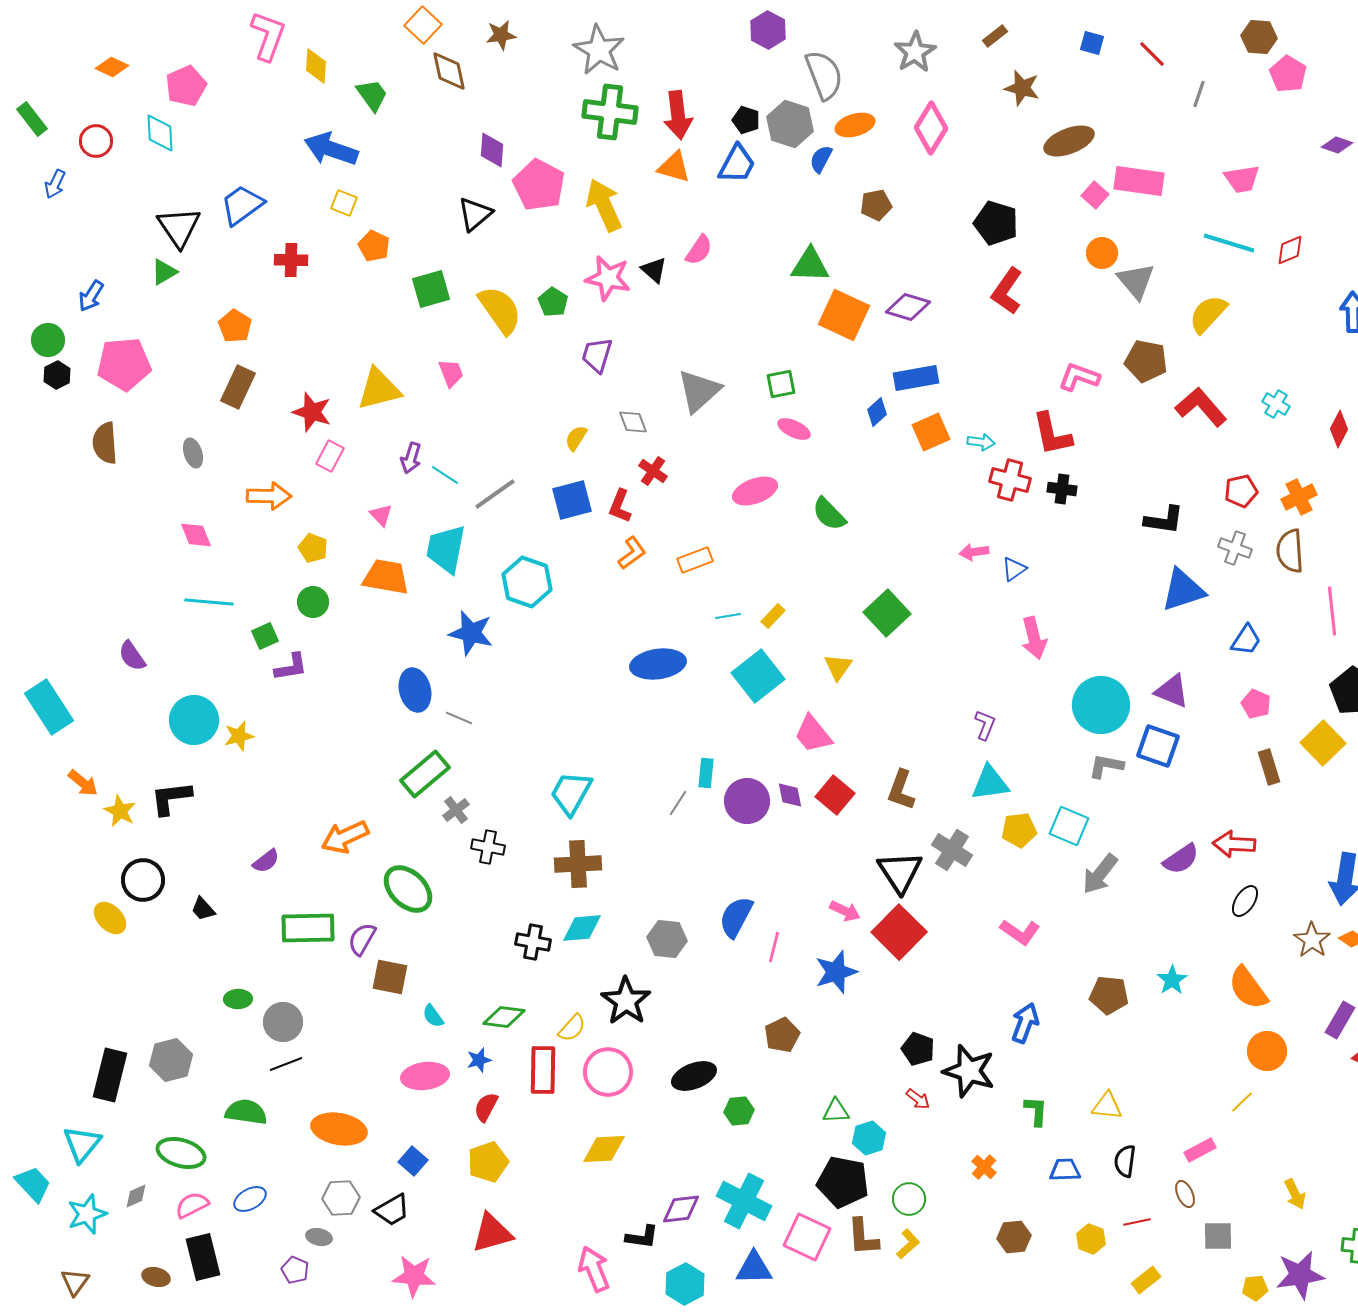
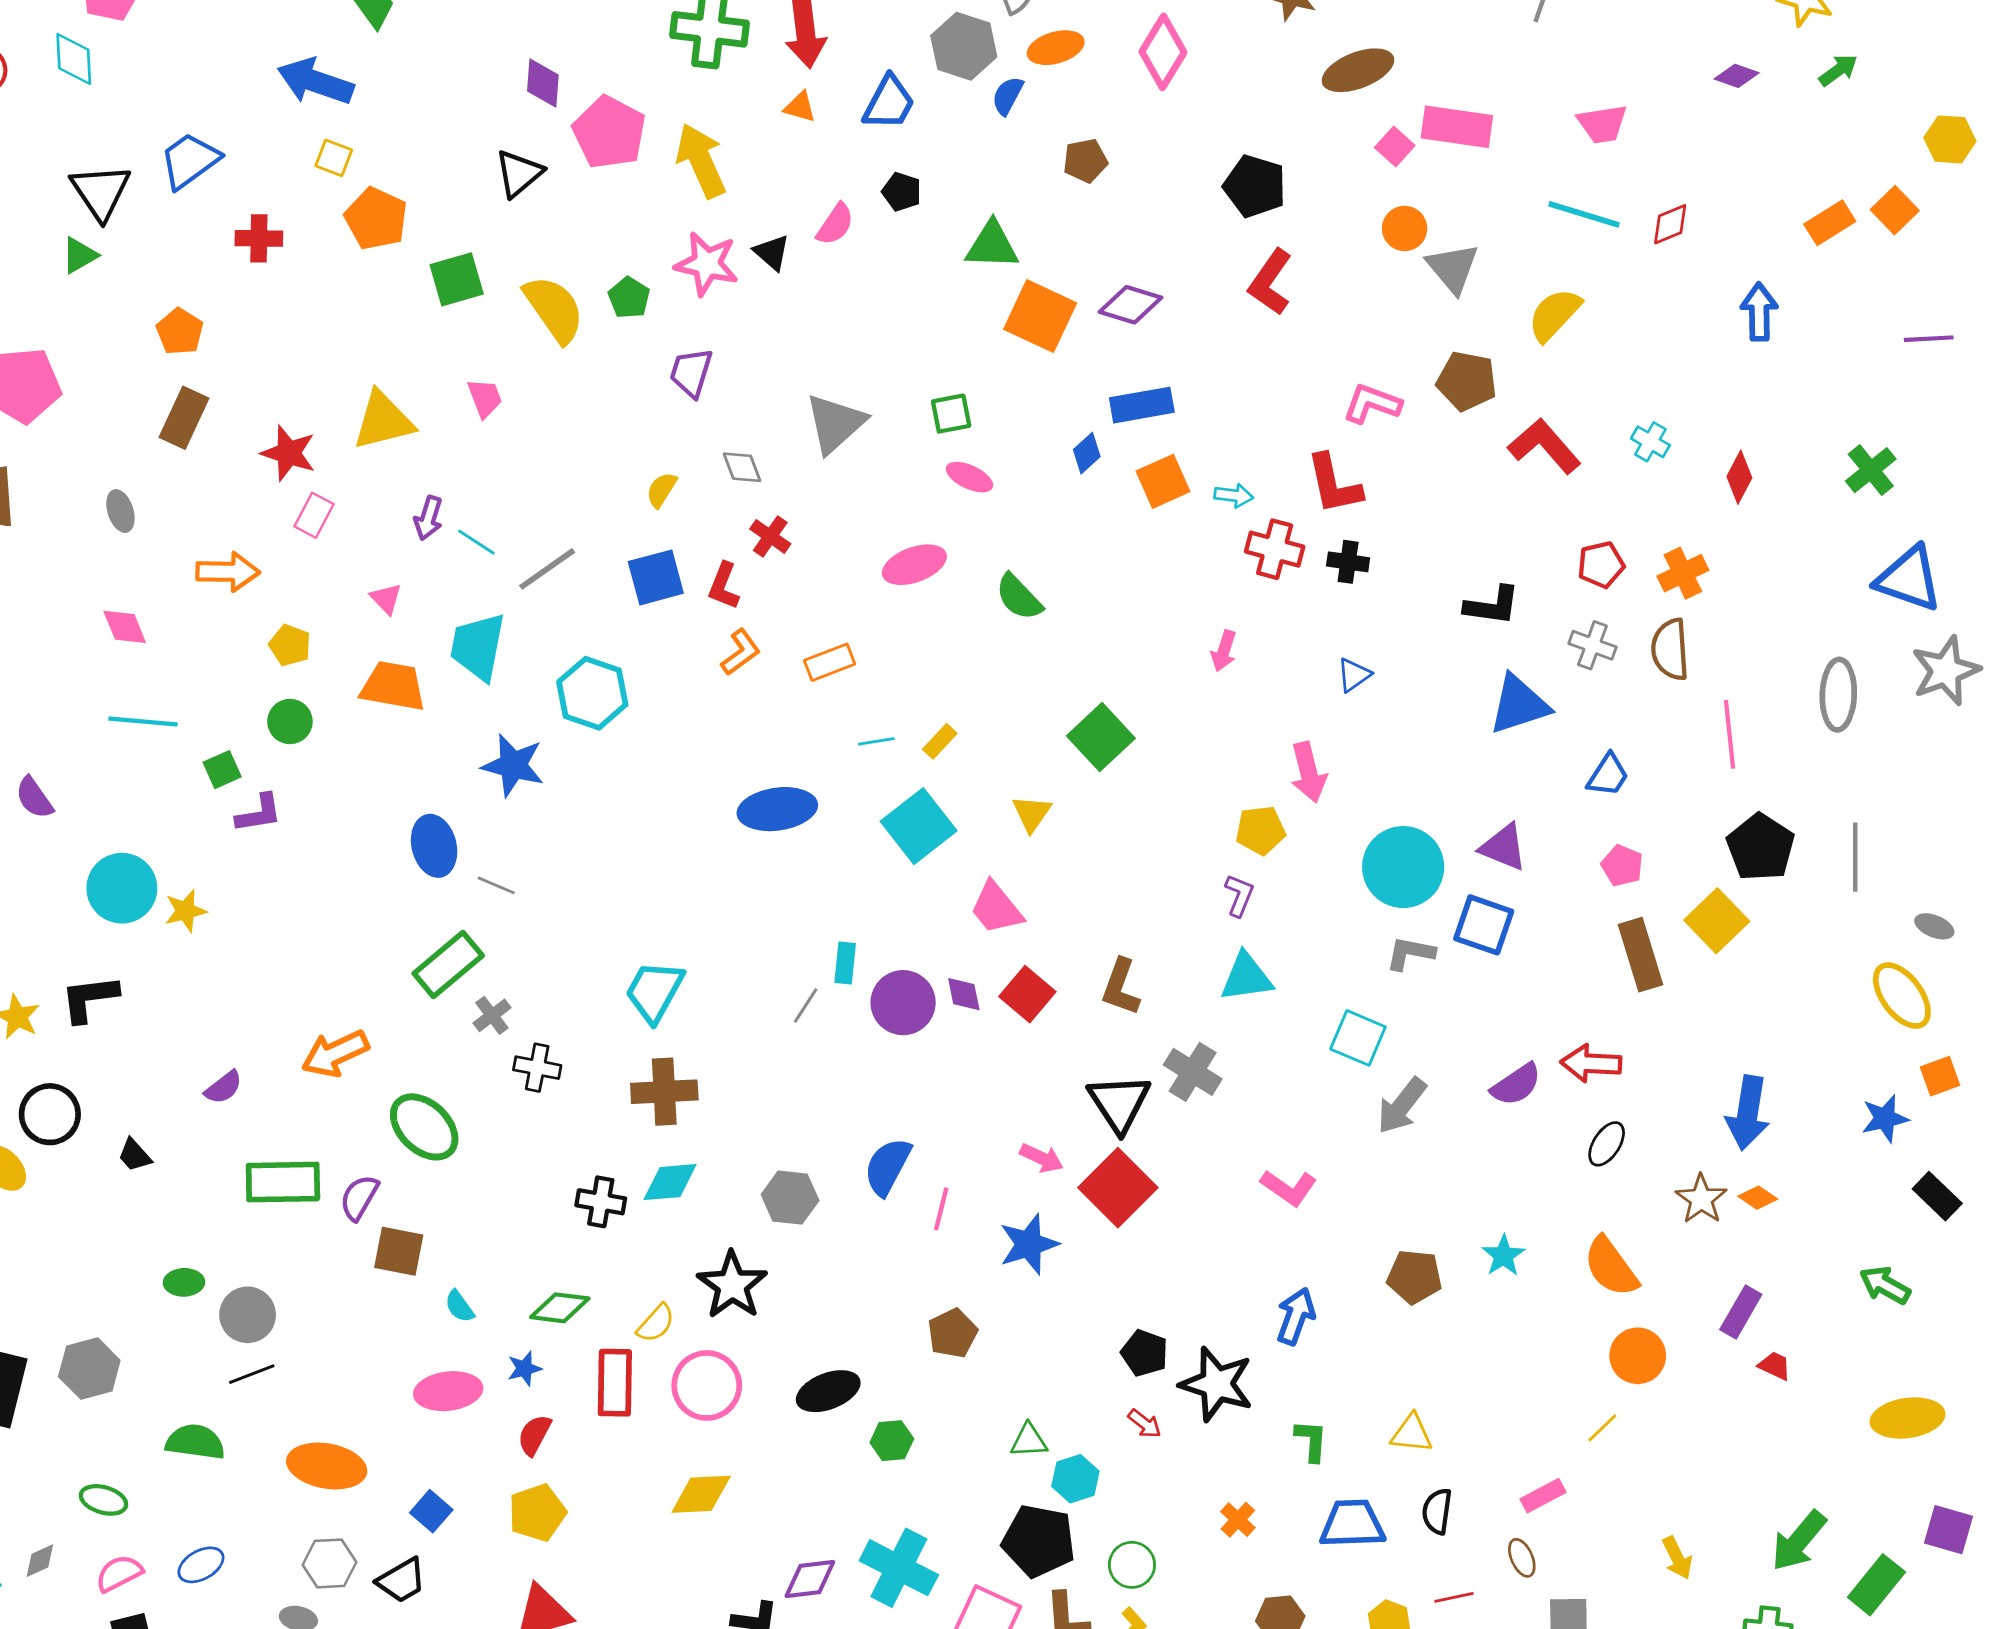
black pentagon: (746, 120) -> (902, 192), moved
orange triangle: (674, 167) -> (800, 107), size x0.7
orange pentagon: (374, 246) -> (376, 219), size x1.4
pink arrow: (974, 552) -> (1224, 651), turned -64
blue triangle: (1014, 569) -> (1354, 675), moved
brown rectangle: (1269, 767) -> (1640, 955), size x1.4
yellow pentagon: (1019, 830) -> (1260, 830), moved
green ellipse: (181, 1153) -> (103, 1500), size x0.7
blue trapezoid: (1065, 1170) -> (1352, 1524), size x1.5

